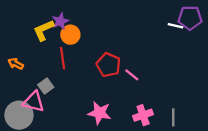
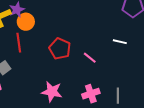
white line: (175, 26) -> (120, 42), moved
pink line: (132, 75) -> (90, 58), moved

